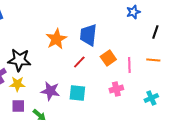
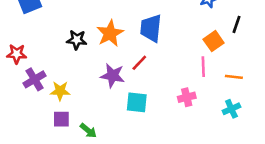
orange square: (108, 58) -> (214, 41), moved
black star: (19, 60) -> (77, 40), moved, size x0.7
orange line: (153, 60) -> (234, 77), moved
purple star: (50, 91) -> (113, 76), moved

